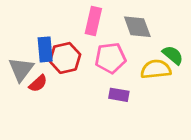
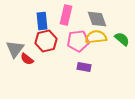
blue rectangle: (45, 49) -> (42, 21), moved
yellow semicircle: (156, 69) -> (96, 37), moved
red semicircle: (38, 83) -> (27, 59), turned 80

